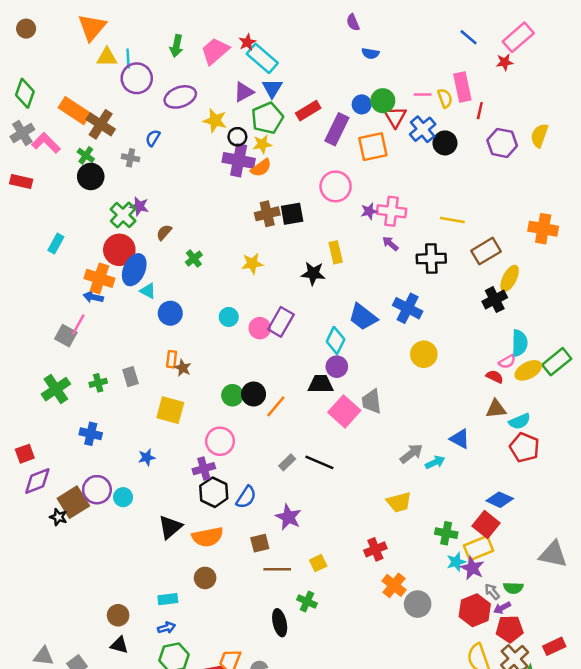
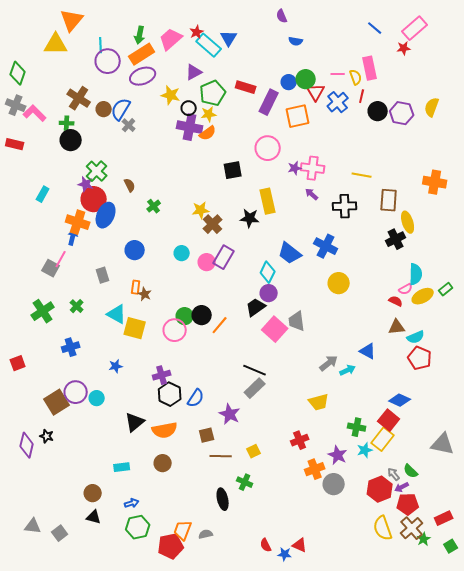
brown circle: (26, 29) -> (104, 109), moved
yellow triangle: (107, 57) -> (56, 44), moved, size x1.4
blue triangle: (272, 88) -> (229, 38), moved
orange rectangle: (75, 111) -> (142, 54), moved, turned -65
red rectangle: (308, 111) -> (246, 87), turned 48
red line: (480, 111) -> (362, 96), moved
gray cross: (22, 133) -> (16, 105), turned -36
blue semicircle: (153, 138) -> (121, 109), size x1.6
black circle: (445, 143) -> (378, 111), moved
green cross: (86, 155) -> (67, 123), turned -32
gray cross: (131, 158) -> (129, 125), moved, turned 32
purple star: (139, 206) -> (86, 184), moved
brown cross: (267, 214) -> (213, 224), moved, turned -30
brown semicircle: (164, 232) -> (130, 185), turned 112
brown rectangle: (486, 251) -> (389, 200), turned -55
yellow rectangle: (336, 252) -> (268, 201), size x1.4
yellow ellipse: (510, 278) -> (408, 222), turned -45
cyan triangle: (148, 291) -> (117, 314), moved, size x1.5
blue arrow: (93, 297) -> (73, 237), turned 91
green rectangle: (557, 362) -> (446, 289), size x0.6
gray rectangle: (131, 377) -> (103, 275), moved
green cross: (98, 383) -> (77, 306), turned -32
black trapezoid: (321, 384) -> (256, 307), turned -35
blue cross: (91, 434) -> (71, 347), turned -30
pink circle: (220, 441) -> (175, 330), moved
gray rectangle: (287, 462) -> (255, 388), moved, size x1.5
purple diamond: (37, 481) -> (27, 445), moved, turned -55
black star: (58, 517) -> (47, 436), moved
yellow rectangle: (479, 548) -> (383, 439), turned -30
purple star: (472, 568) -> (338, 455), moved
orange cross: (394, 585) -> (315, 469), turned 30
green semicircle: (513, 588) -> (411, 471), turned 42
cyan rectangle: (168, 599) -> (122, 467), moved

